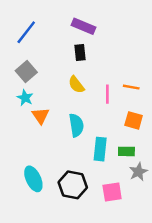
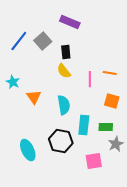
blue line: (26, 32) -> (19, 41), moved
black rectangle: (80, 52) -> (66, 52), moved
gray square: (26, 72) -> (43, 41), moved
cyan star: (25, 98) -> (13, 82), moved
black hexagon: (73, 185) -> (61, 141), moved

